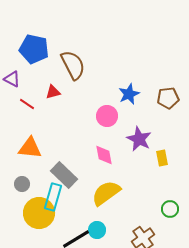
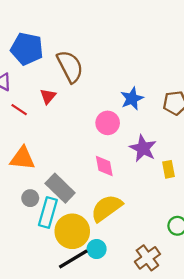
red triangle: (53, 92) -> (48, 96), turned -35
gray circle: (22, 184) -> (30, 198), moved
yellow circle: (39, 213) -> (72, 231), moved

